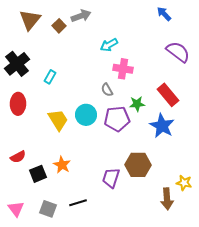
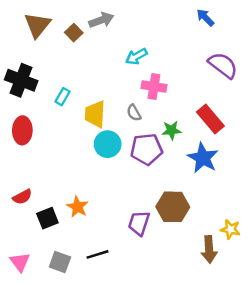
black cross: (17, 64) -> (21, 80), turned -30
yellow trapezoid: (58, 120) -> (95, 114), moved, turned -145

